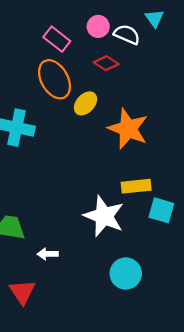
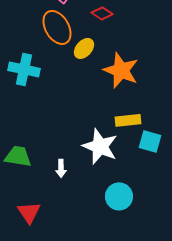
white arrow: (48, 254) -> (61, 168), moved, turned -90

